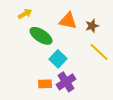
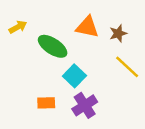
yellow arrow: (25, 14) -> (18, 27), moved
orange rectangle: (45, 84) -> (46, 103), moved

